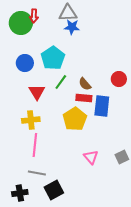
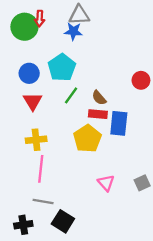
blue star: (72, 27) -> (73, 31), moved
red circle: (119, 79) -> (141, 80), moved
red triangle: (37, 92) -> (33, 101), moved
black square: (54, 190) -> (63, 221), turned -30

